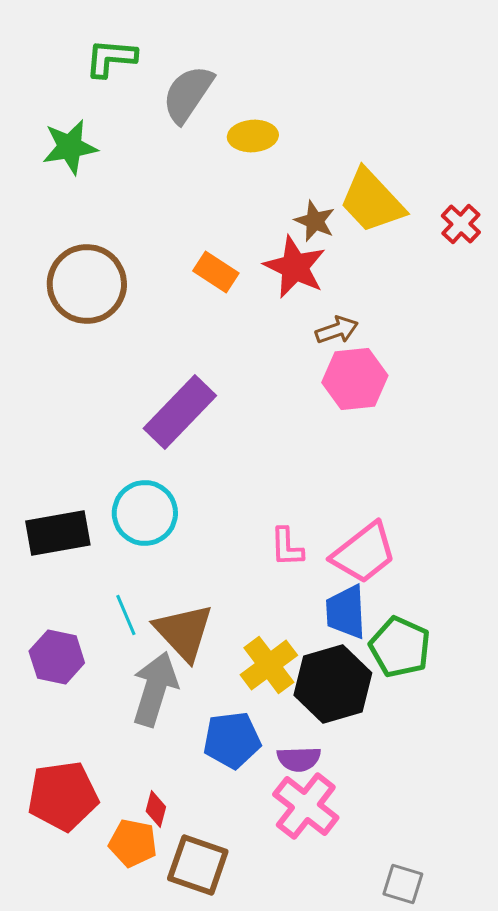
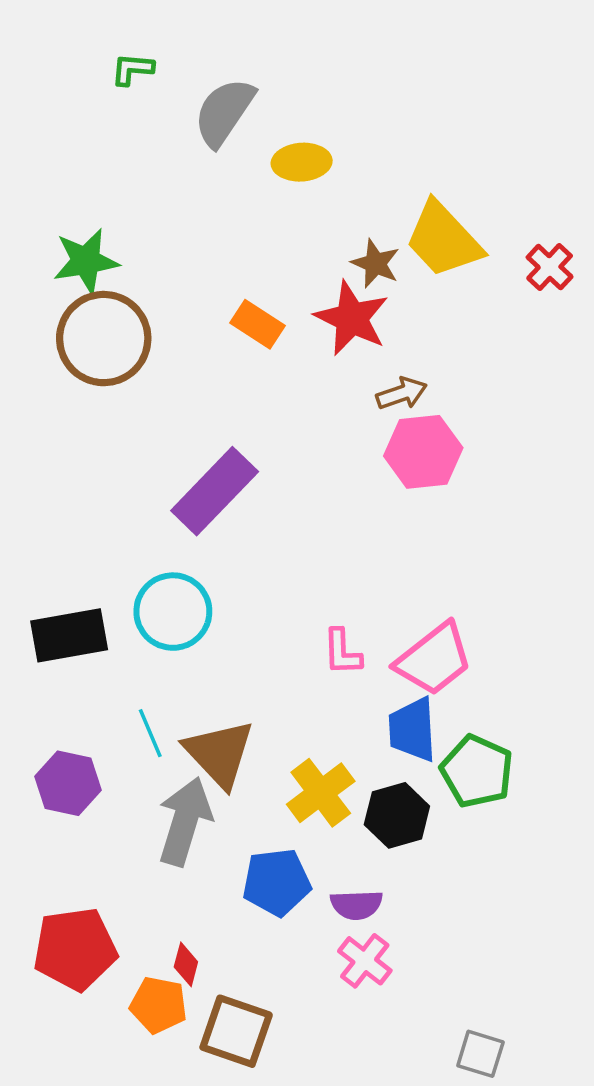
green L-shape: (111, 58) -> (132, 69), size x0.7
green star: (70, 147) -> (86, 261), moved
black hexagon: (333, 684) -> (397, 815), size x0.7
pink cross: (306, 806) -> (365, 961), size x0.7

